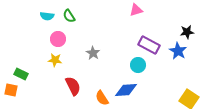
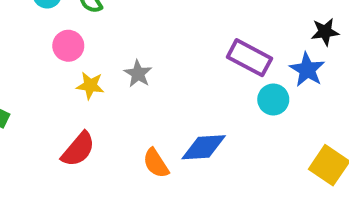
yellow star: (55, 60) -> (90, 86), moved
cyan circle: (138, 65) -> (273, 99), moved
red semicircle: (73, 86) -> (78, 149), moved, turned 66

